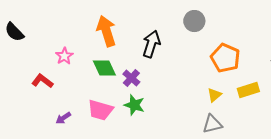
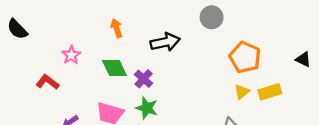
orange arrow: (106, 31) -> (117, 28), size x0.6
black arrow: (151, 44) -> (165, 42), turned 60
yellow triangle: (214, 95) -> (242, 92), moved

